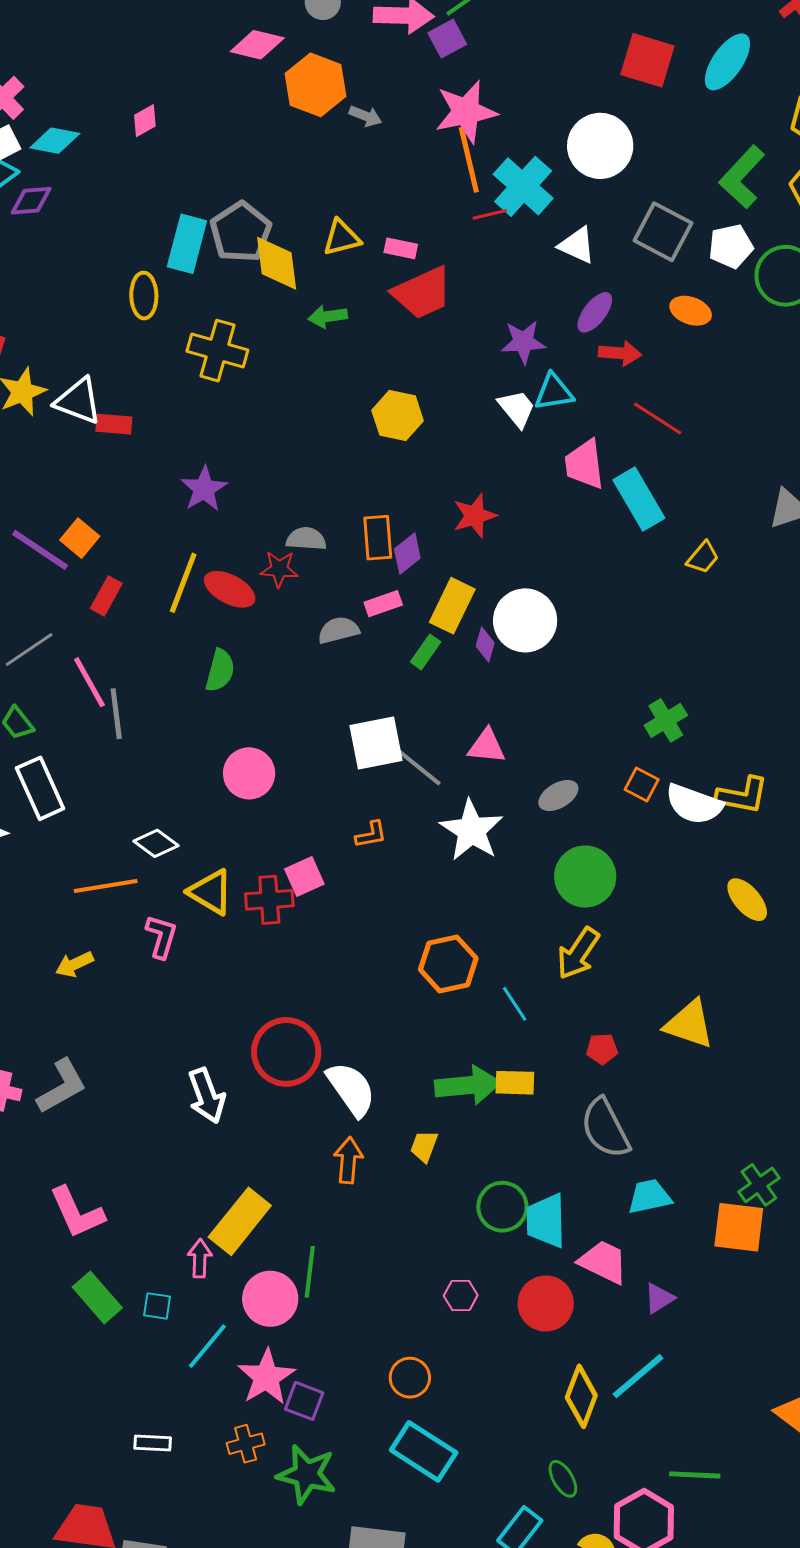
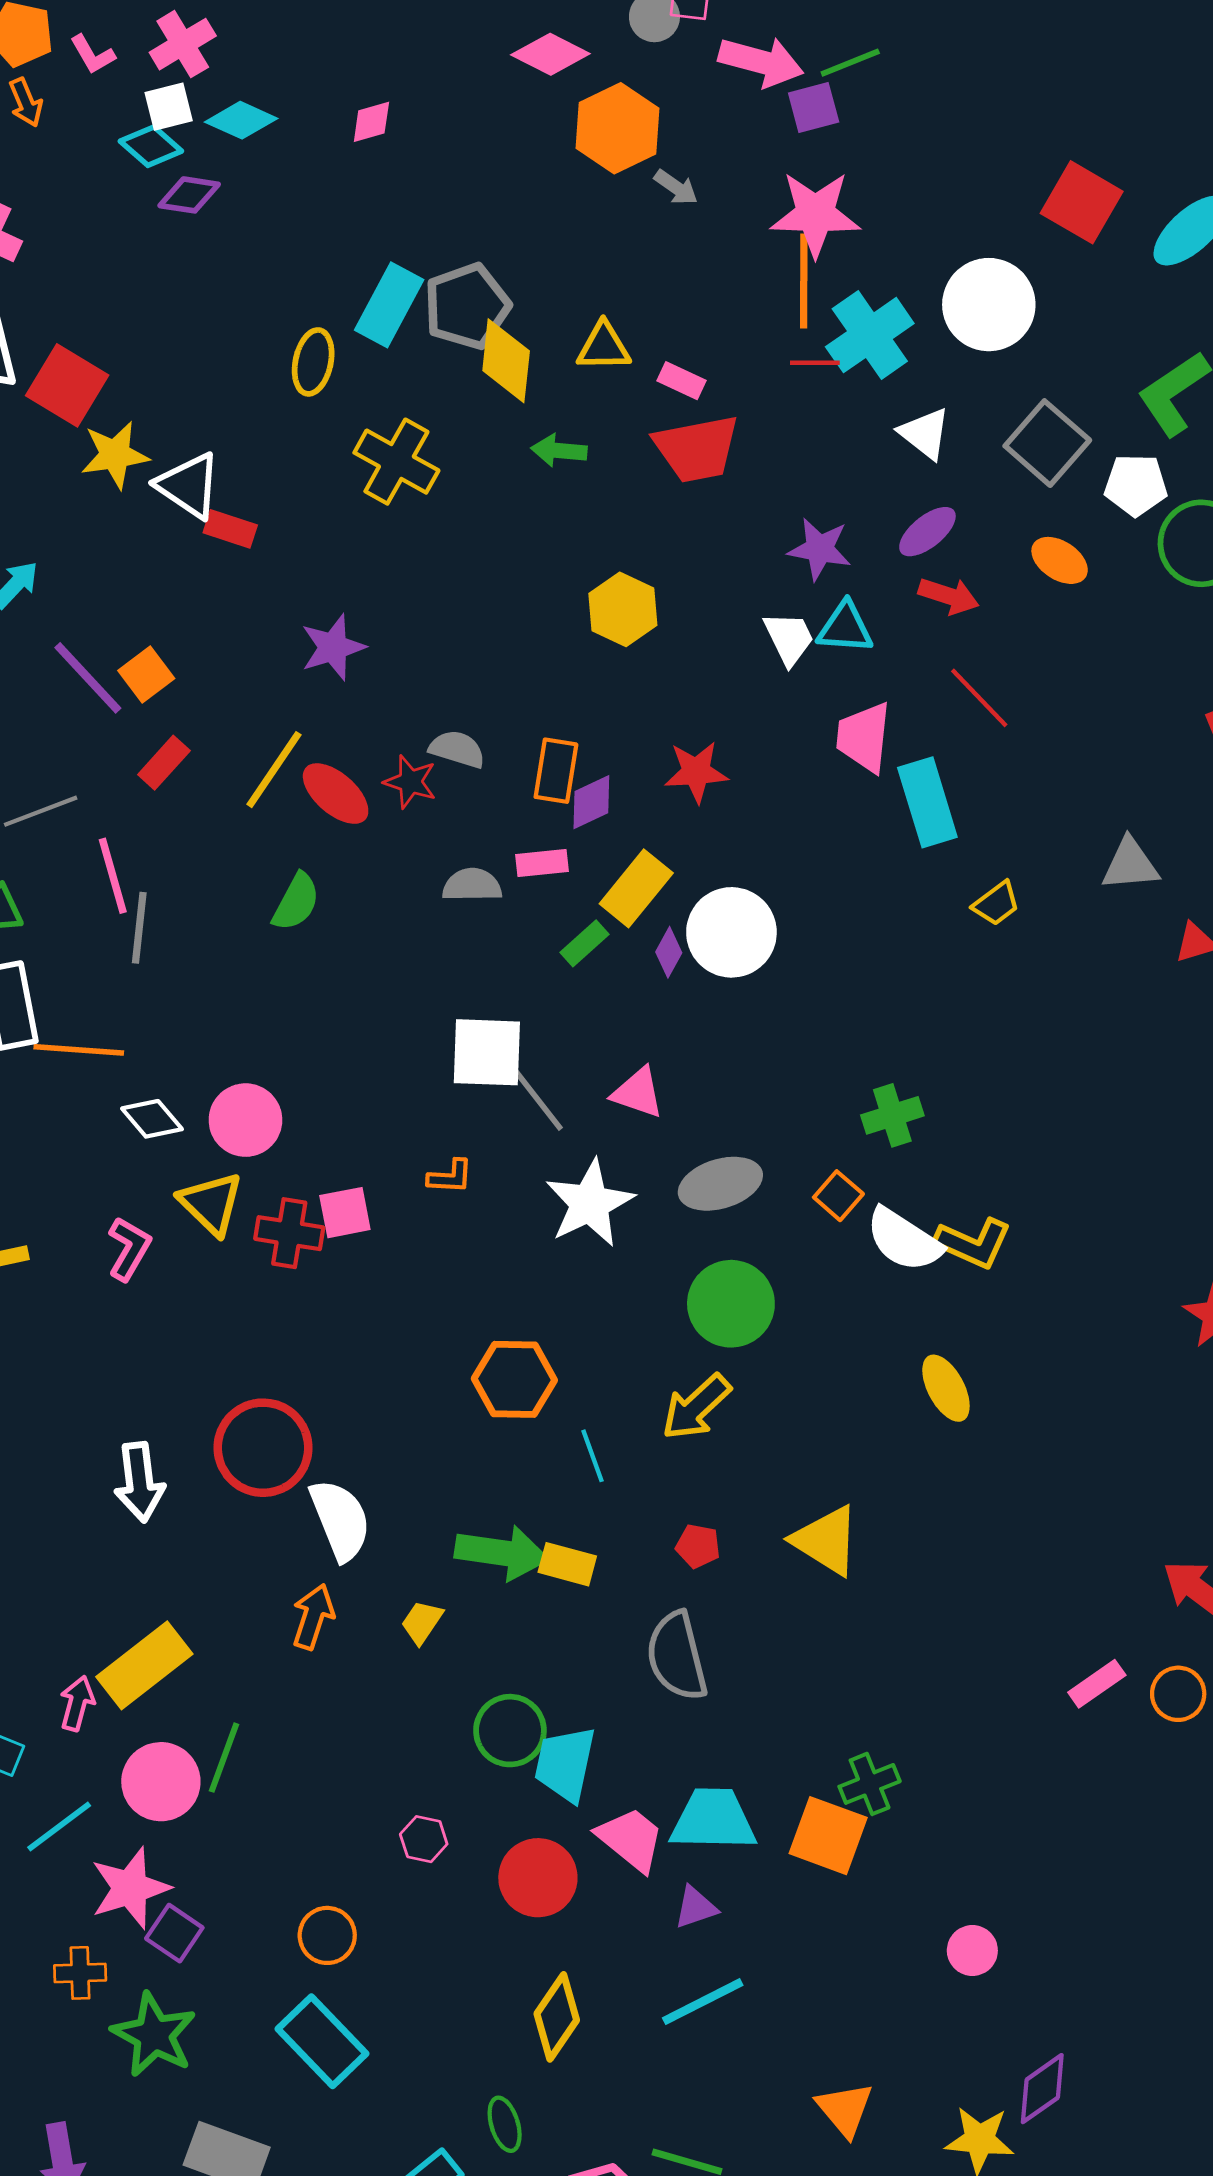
pink circle: (249, 773) -> (245, 1120), moved
gray ellipse: (558, 795) -> (720, 1184), size x1.4
orange line: (106, 886) -> (79, 1050), moved
cyan trapezoid: (650, 1197) -> (713, 1820), moved, size x1.4
cyan line: (638, 1376) -> (703, 2002), moved

